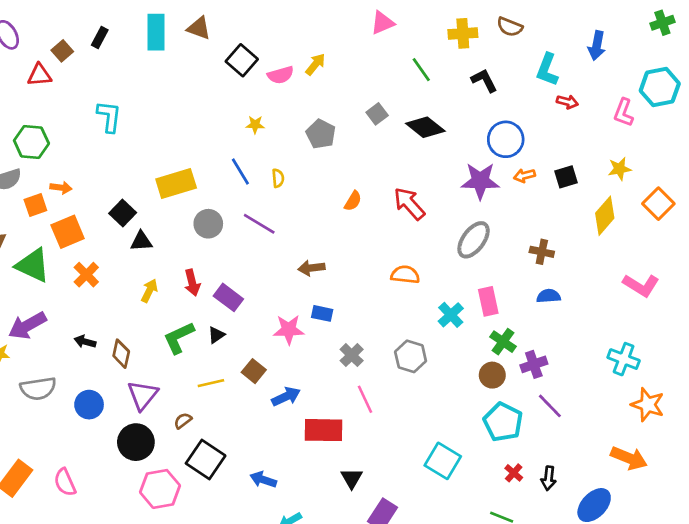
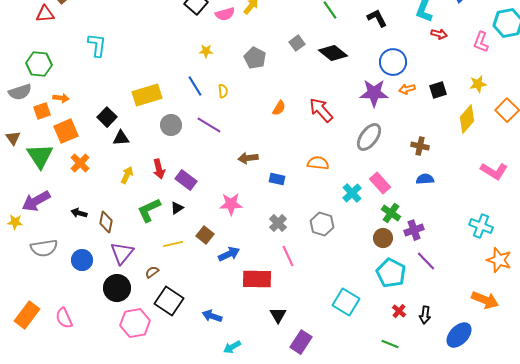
green triangle: (33, 265) -> (40, 156), turned 32
pink rectangle: (488, 301) -> (380, 183), turned -30
blue rectangle: (322, 313) -> (277, 179), moved

